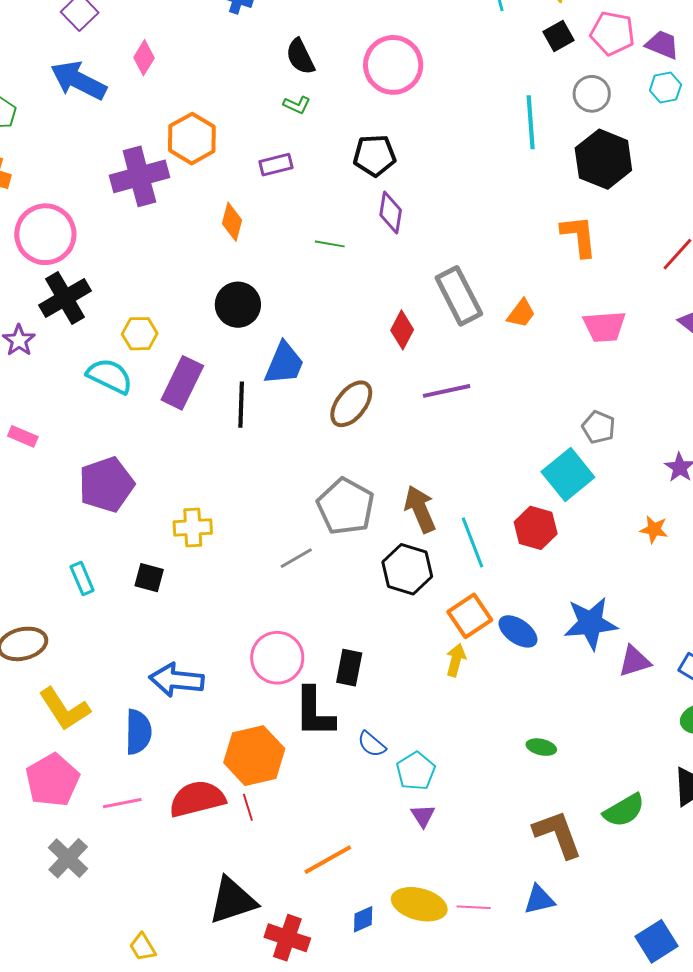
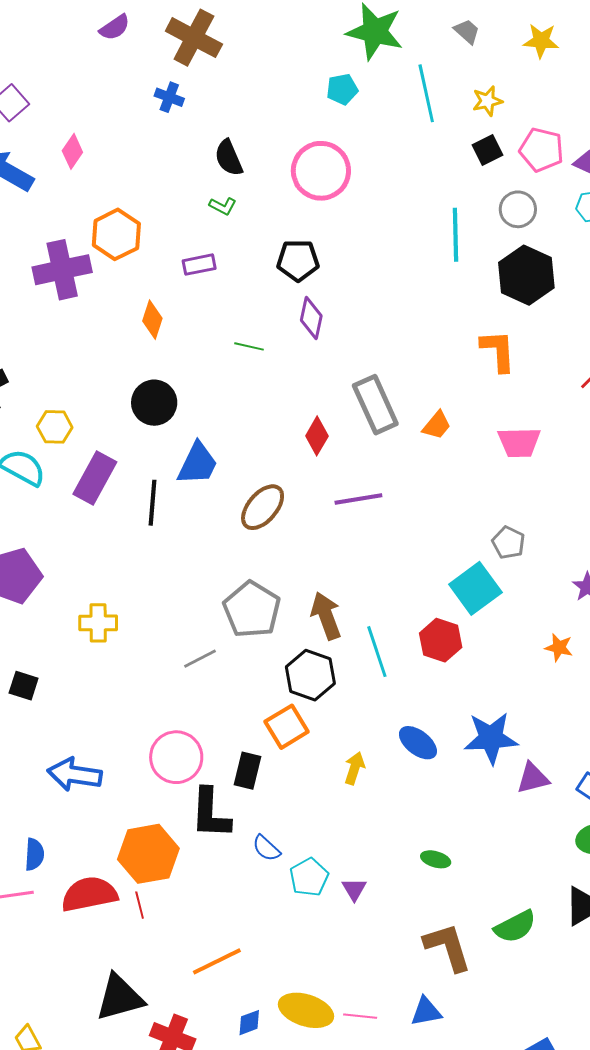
black square: (149, 578) -> (24, 686), moved
orange square: (470, 616) -> (287, 727), moved
blue semicircle: (138, 732) -> (34, 854), moved, size x0.7
purple triangle: (423, 816) -> (354, 889), moved

